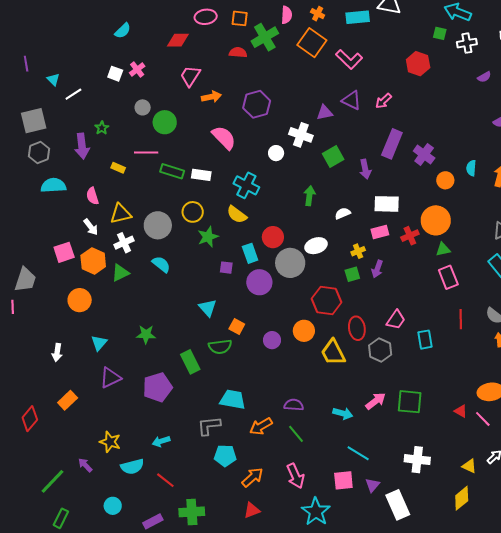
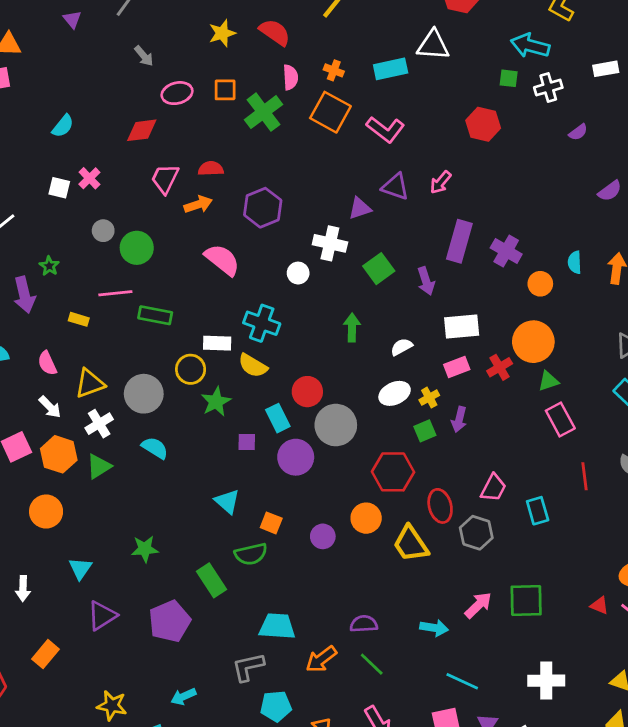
red semicircle: (238, 52) -> (211, 169), moved
white rectangle: (201, 175) -> (217, 343), moved
white ellipse: (316, 246) -> (395, 393), moved

